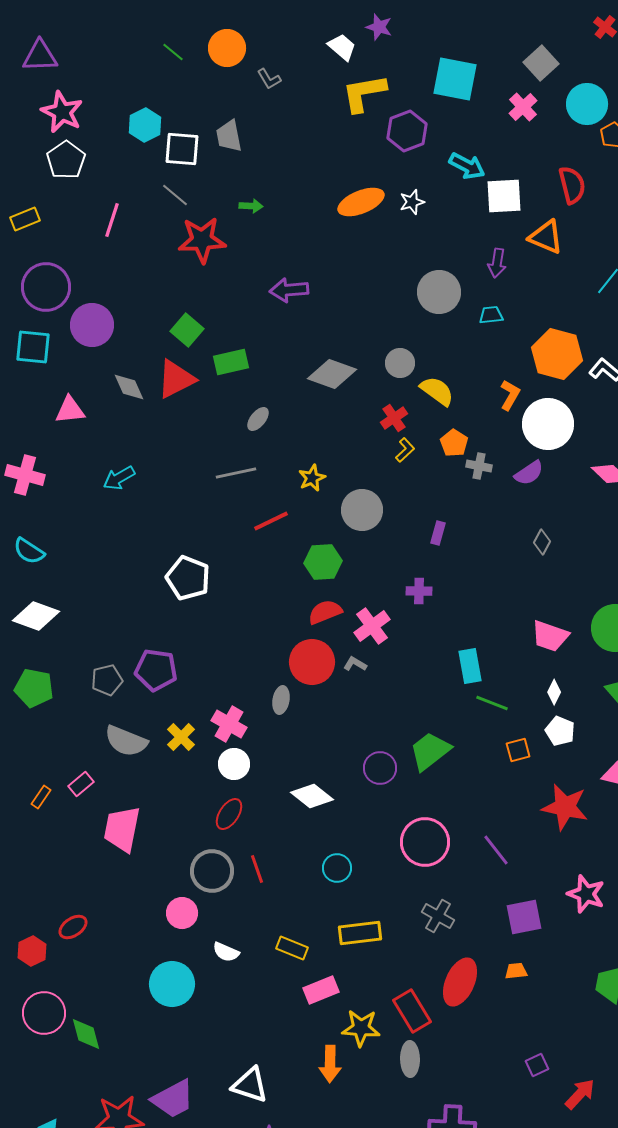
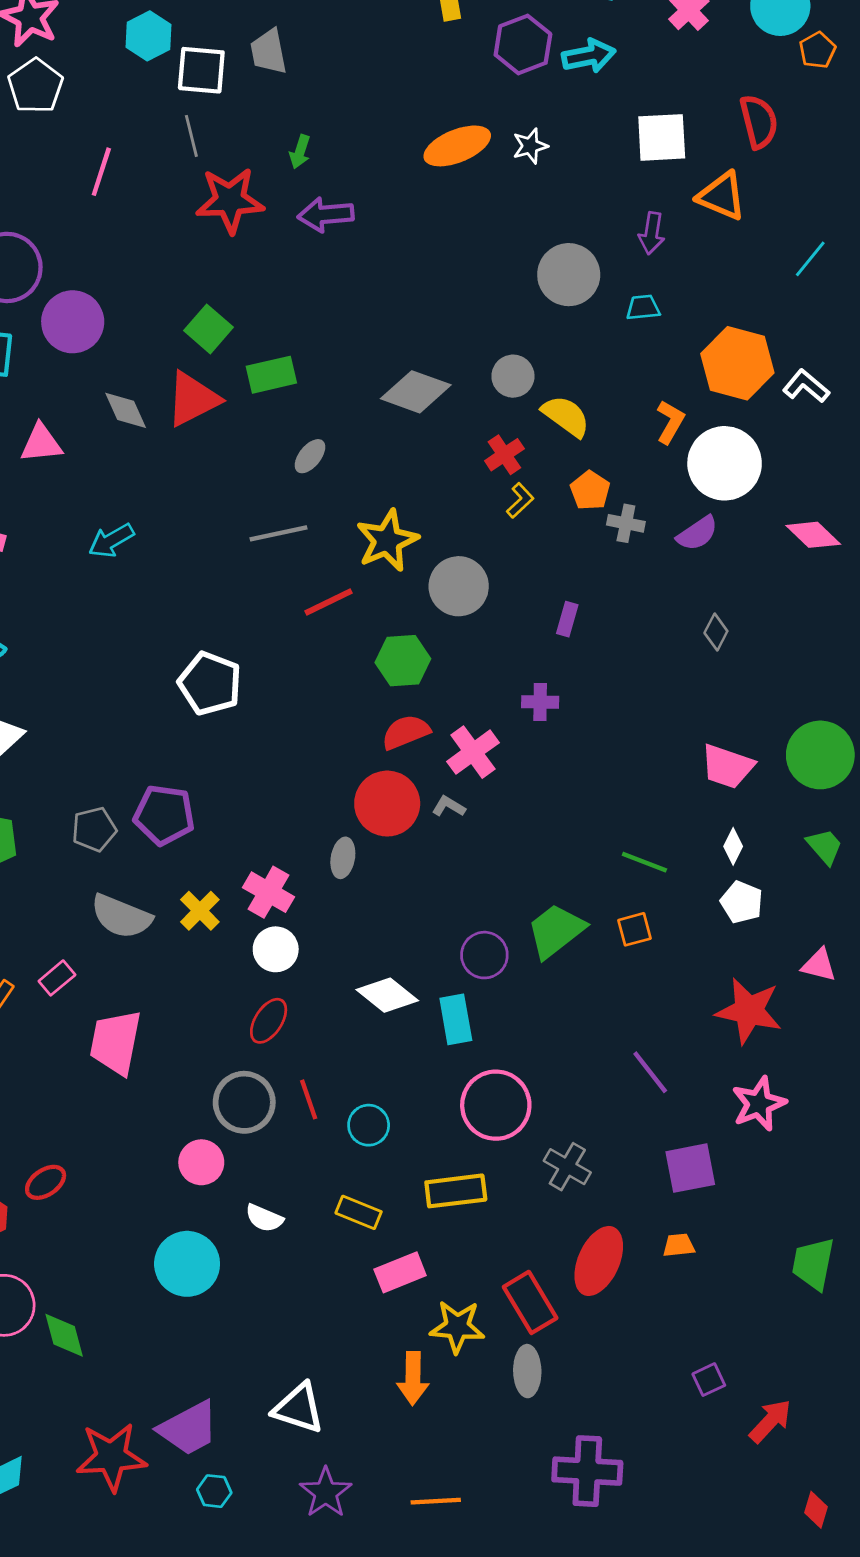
cyan arrow: (467, 166) -> (589, 56), moved, turned -39
gray line: (175, 195) -> (191, 136), turned 36
green arrow: (251, 206) -> (300, 152), turned 105
purple arrow: (289, 290) -> (326, 215), moved
yellow star: (312, 478) -> (387, 541), size x1.6
cyan rectangle: (470, 666) -> (456, 1019), moved
orange square: (518, 750) -> (634, 929), moved
pink circle: (425, 842) -> (496, 1105), moved
cyan circle: (337, 868) -> (369, 1125), moved
pink star: (586, 894) -> (759, 1104), moved, turned 30

